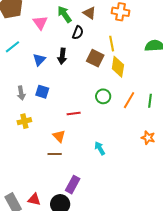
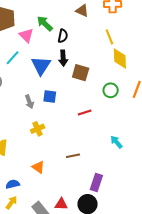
green arrow: (64, 14) -> (45, 24), moved
pink triangle: (40, 23) -> (26, 35), moved
black semicircle: (78, 33) -> (63, 36), moved
brown square: (95, 58) -> (81, 73), moved
blue triangle: (39, 60) -> (41, 66), size x1.5
orange triangle: (59, 136) -> (38, 167), moved

